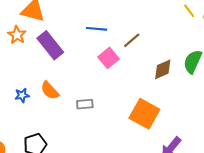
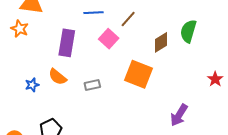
purple rectangle: (50, 45) -> (67, 43), moved, turned 56
orange square: (144, 114) -> (139, 74), moved

